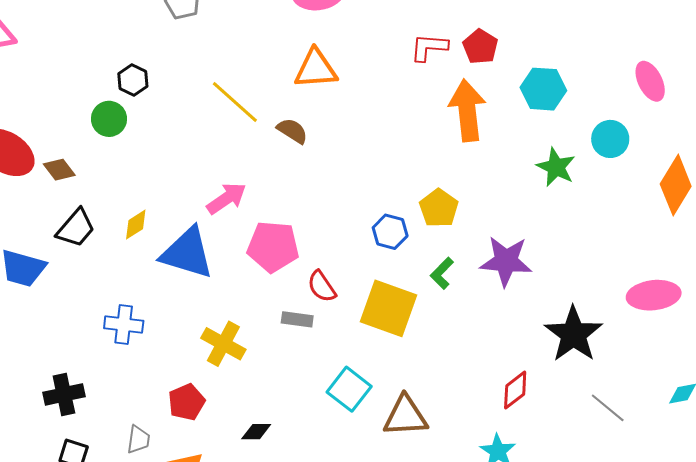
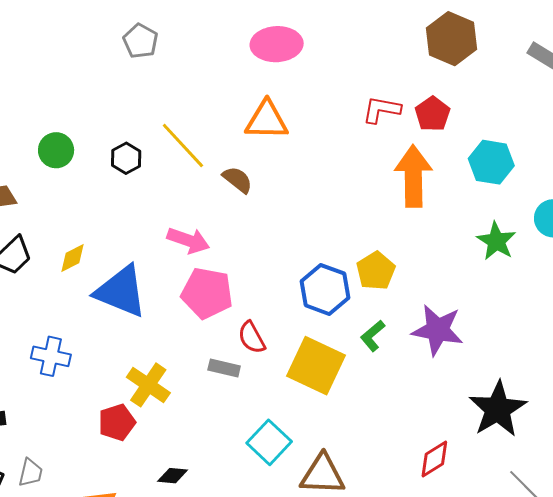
black hexagon: (133, 80) -> (126, 158), moved
pink arrow: (226, 198) -> (188, 240), moved, turned 48
blue hexagon: (390, 232) -> (325, 289), size x1.4
red pentagon: (187, 402) -> (117, 422), moved
gray trapezoid: (138, 440) -> (31, 473), moved

